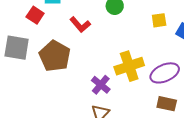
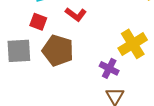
red square: (35, 15) -> (38, 22), moved

